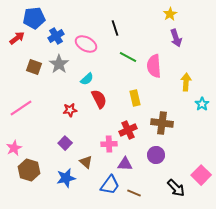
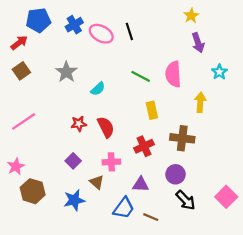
blue cross: (56, 36) -> (74, 25), moved
pink ellipse: (86, 44) -> (101, 34), moved
green line: (128, 57) -> (141, 76), moved
brown square: (34, 67) -> (21, 71), moved, turned 35
yellow arrow: (186, 82) -> (200, 102), moved
red semicircle: (99, 99) -> (106, 127), moved
cyan star: (202, 104) -> (219, 72), moved
pink cross: (109, 144) -> (111, 162), moved
black arrow: (176, 188) -> (186, 200), moved

